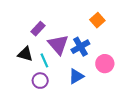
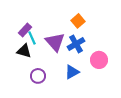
orange square: (97, 20) -> (78, 21), moved
purple rectangle: (38, 29) -> (25, 30), moved
cyan line: (44, 60) -> (32, 38), moved

